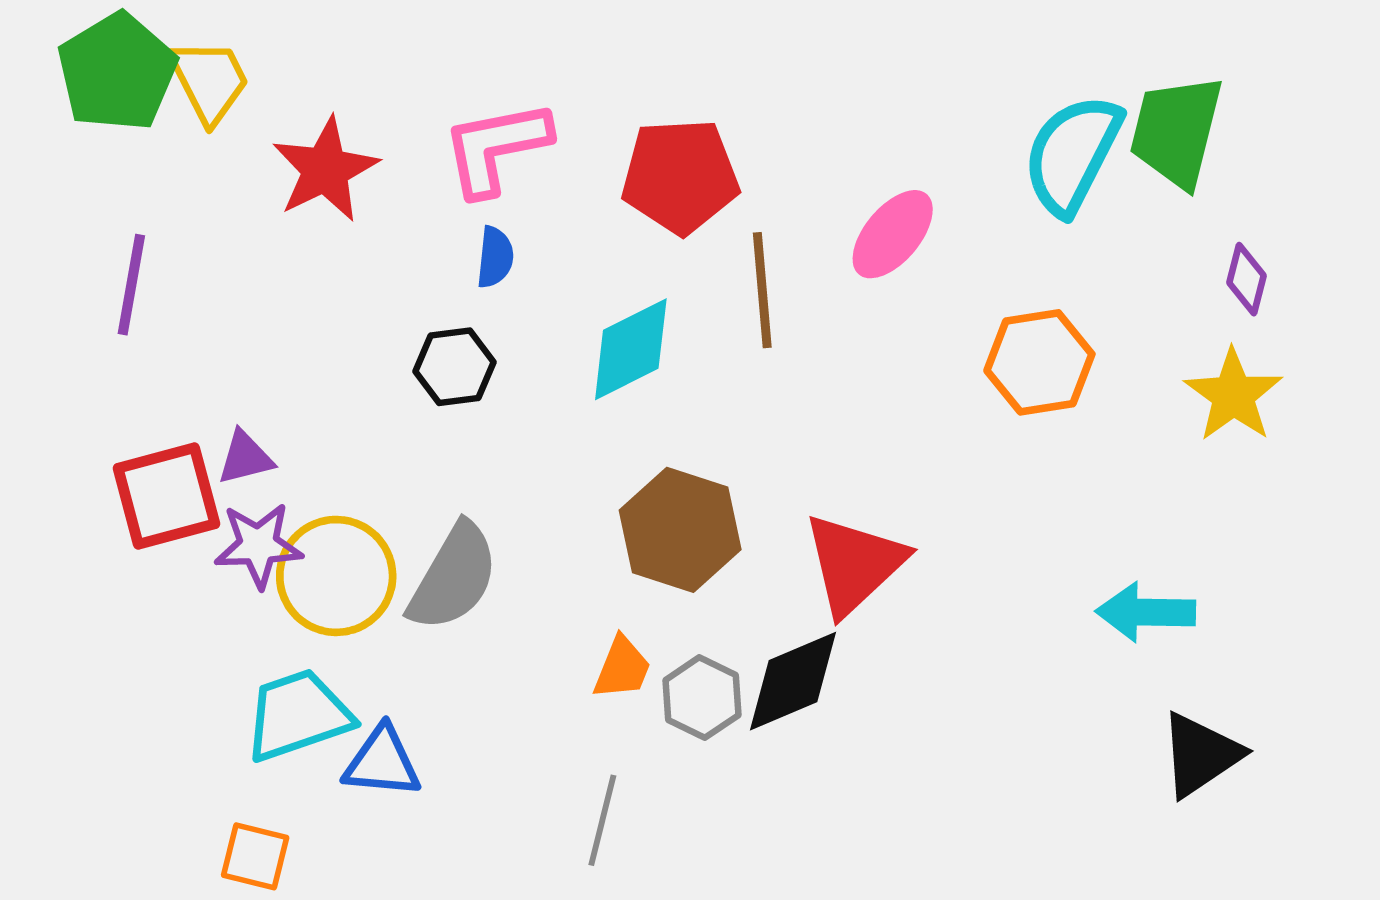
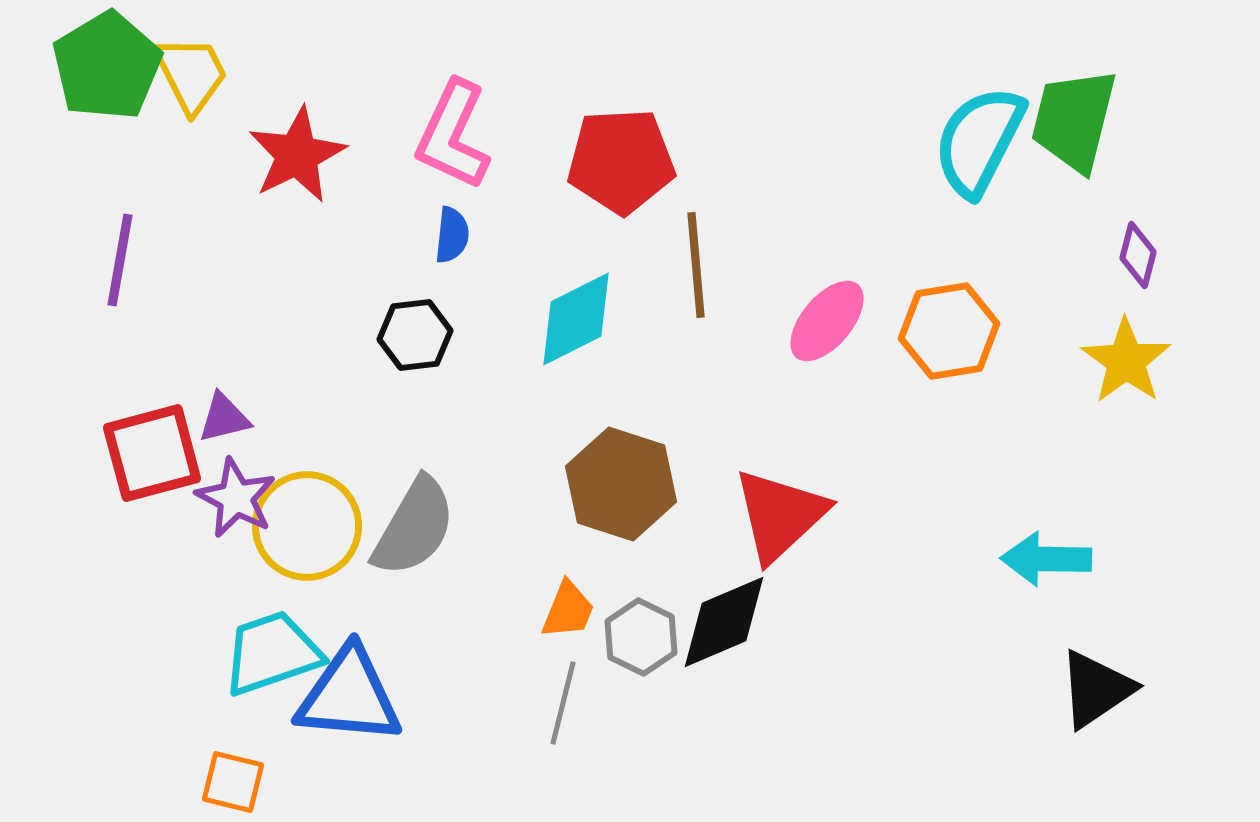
pink L-shape: (496, 148) -> (453, 135), turned -54
pink ellipse: (893, 234) -> (827, 321), moved
purple star: (258, 545) -> (236, 498), turned 30
blue triangle: (382, 762) -> (349, 696), size x1.5
gray line: (602, 820) -> (563, 703), moved

